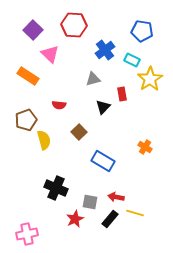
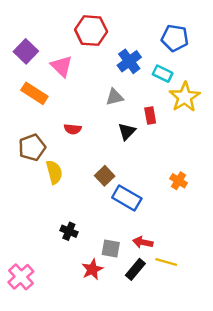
purple square: (33, 30) -> (26, 51), moved
brown square: (79, 132) -> (105, 176), moved
black cross: (56, 188) -> (69, 231), size x0.6
pink cross: (27, 234) -> (21, 277), moved, turned -30

